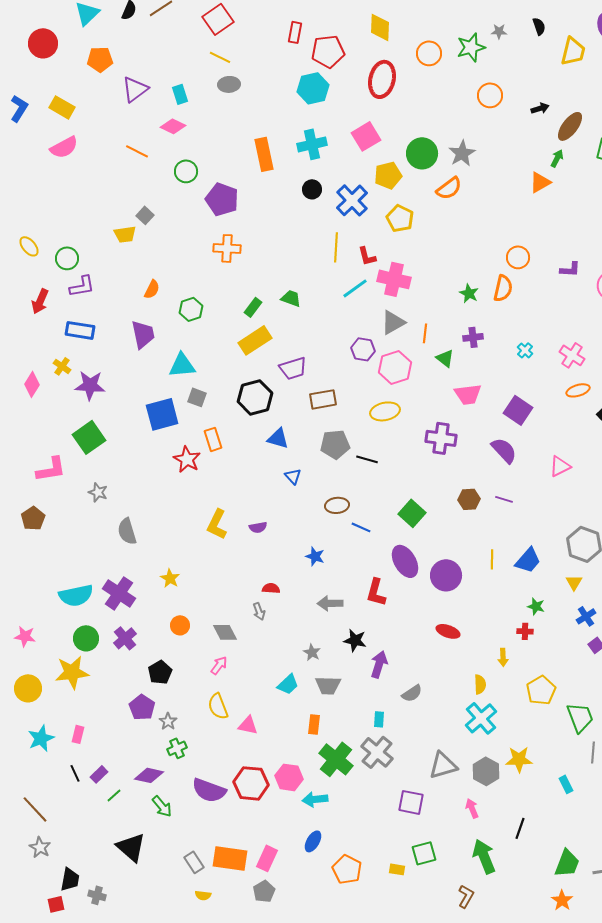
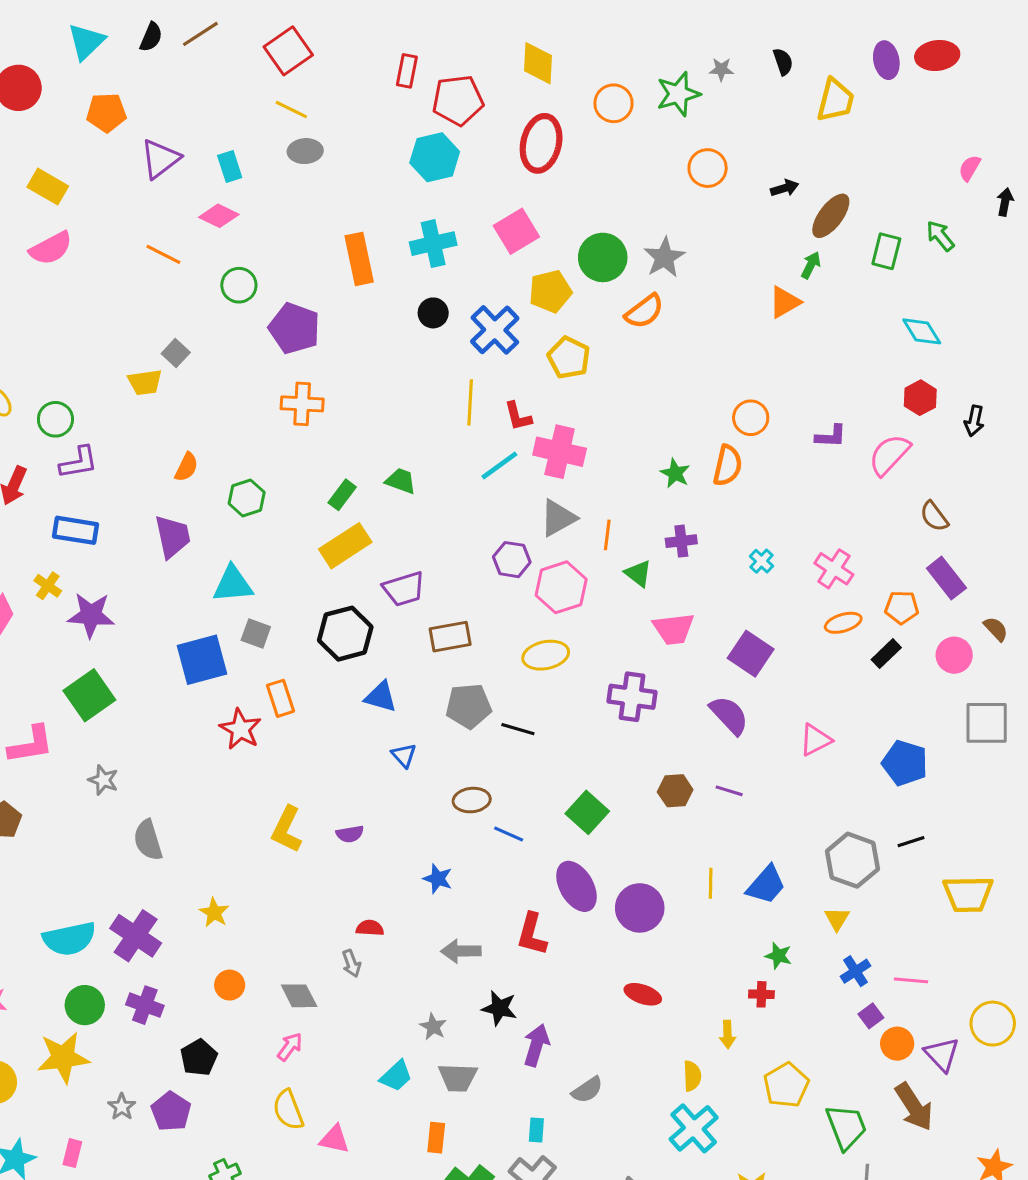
purple cross: (125, 638) -> (145, 1005), turned -30
gray star: (168, 721) -> (122, 1107), moved

